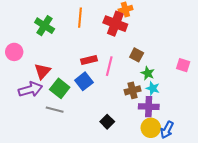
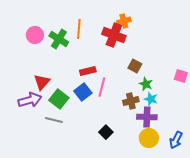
green cross: (45, 26) -> (59, 39), moved
pink circle: (14, 52) -> (35, 35), moved
pink line: (109, 66) -> (102, 87), moved
blue arrow: (167, 130) -> (176, 140), moved

